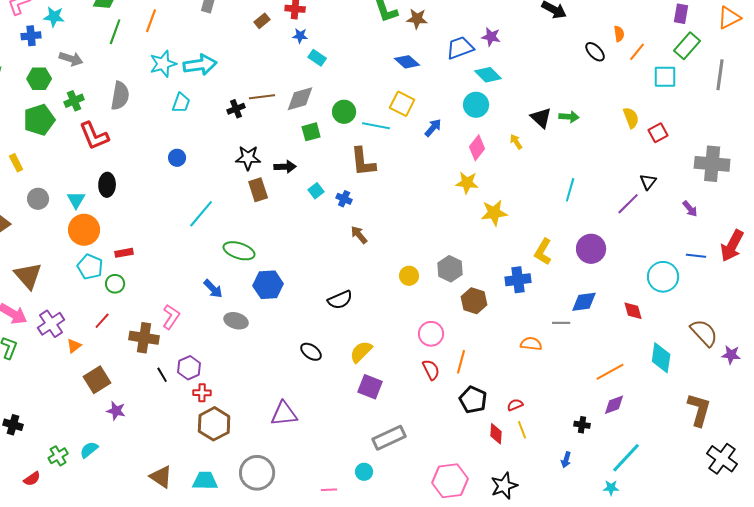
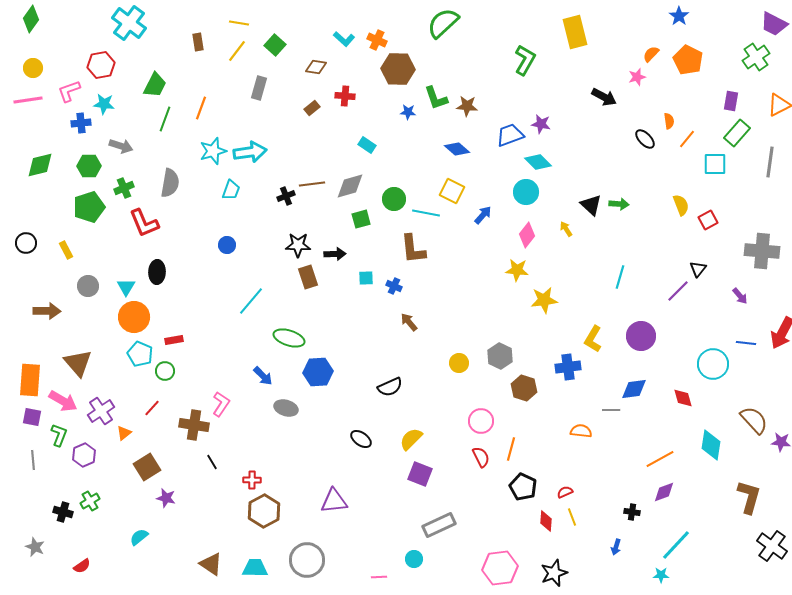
blue star: (300, 36) -> (408, 112), moved
cyan square: (316, 191) -> (366, 278), turned 35
purple hexagon: (189, 368) -> (84, 455), moved
green cross: (58, 456) -> (90, 501), moved

